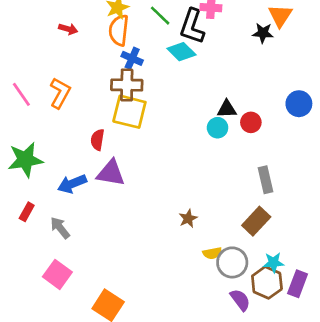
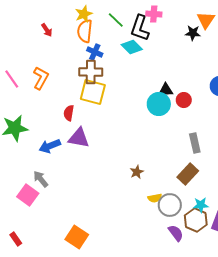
red arrow: (68, 29) -> (47, 30), turned 40
cyan circle: (218, 128) -> (159, 104), size x1.5
red rectangle: (27, 212) -> (16, 239), moved, turned -64
pink square: (57, 274) -> (28, 195), moved

